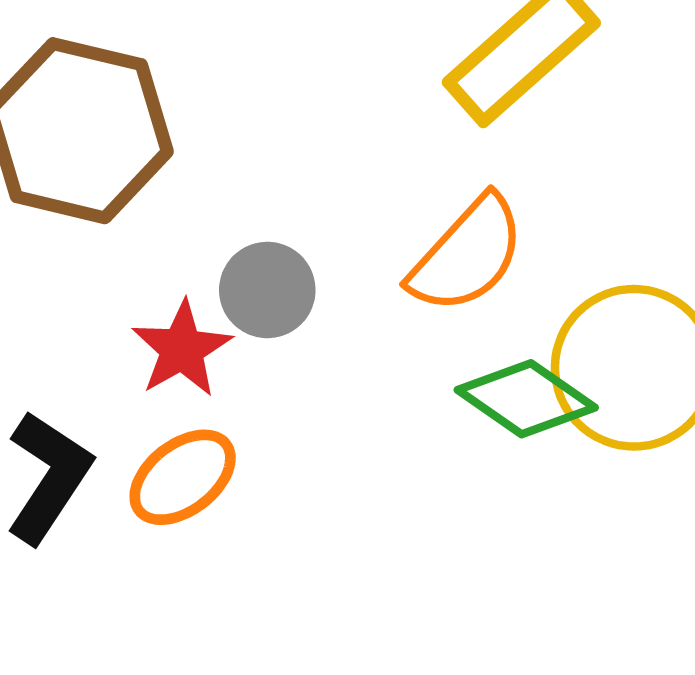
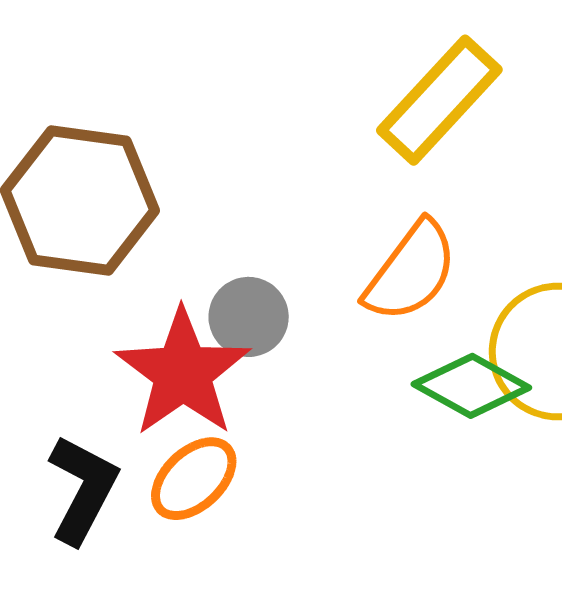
red star: (182, 349) -> (183, 373), size x1.6

